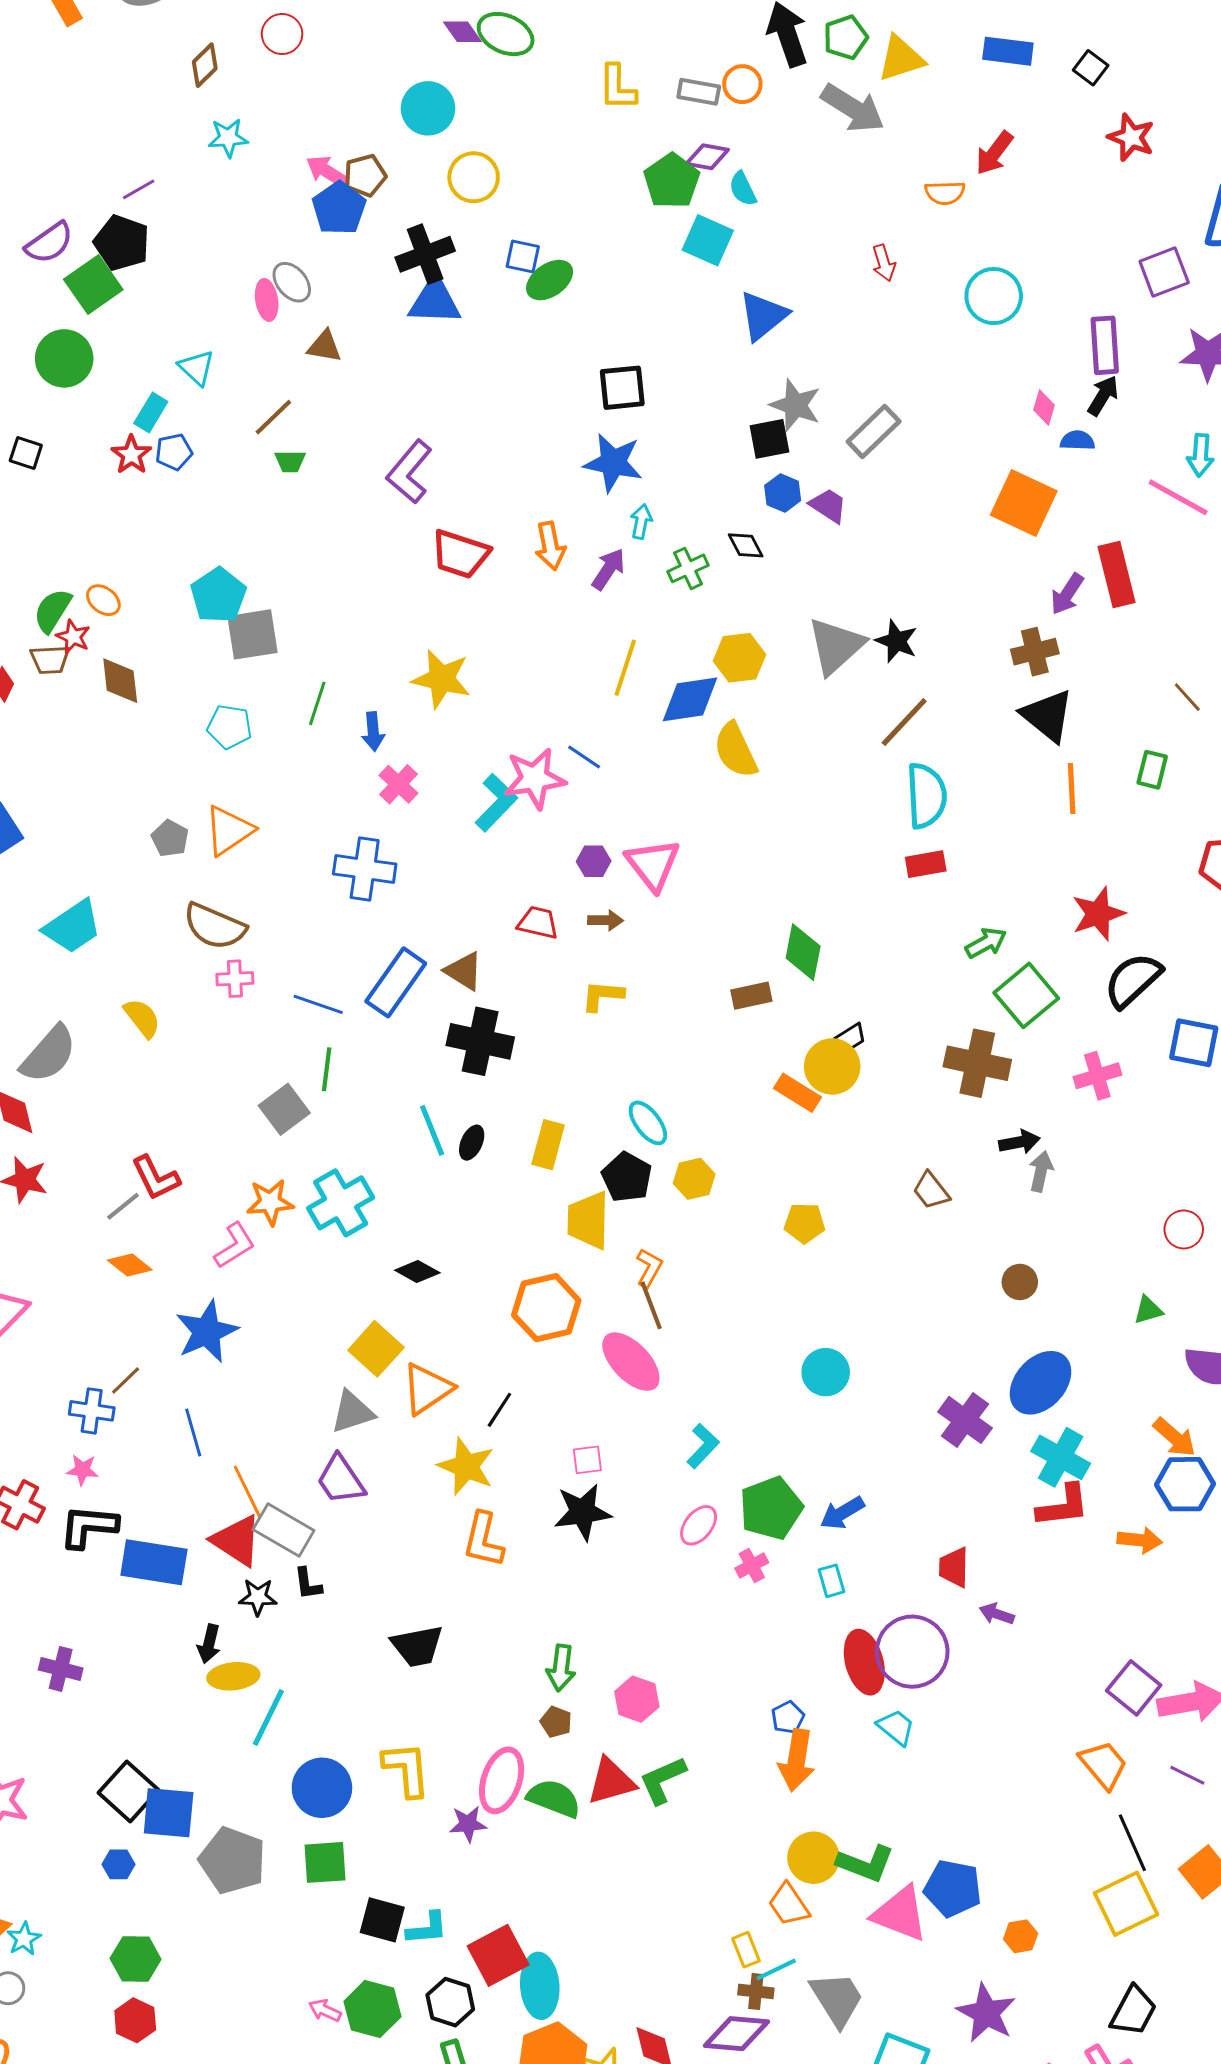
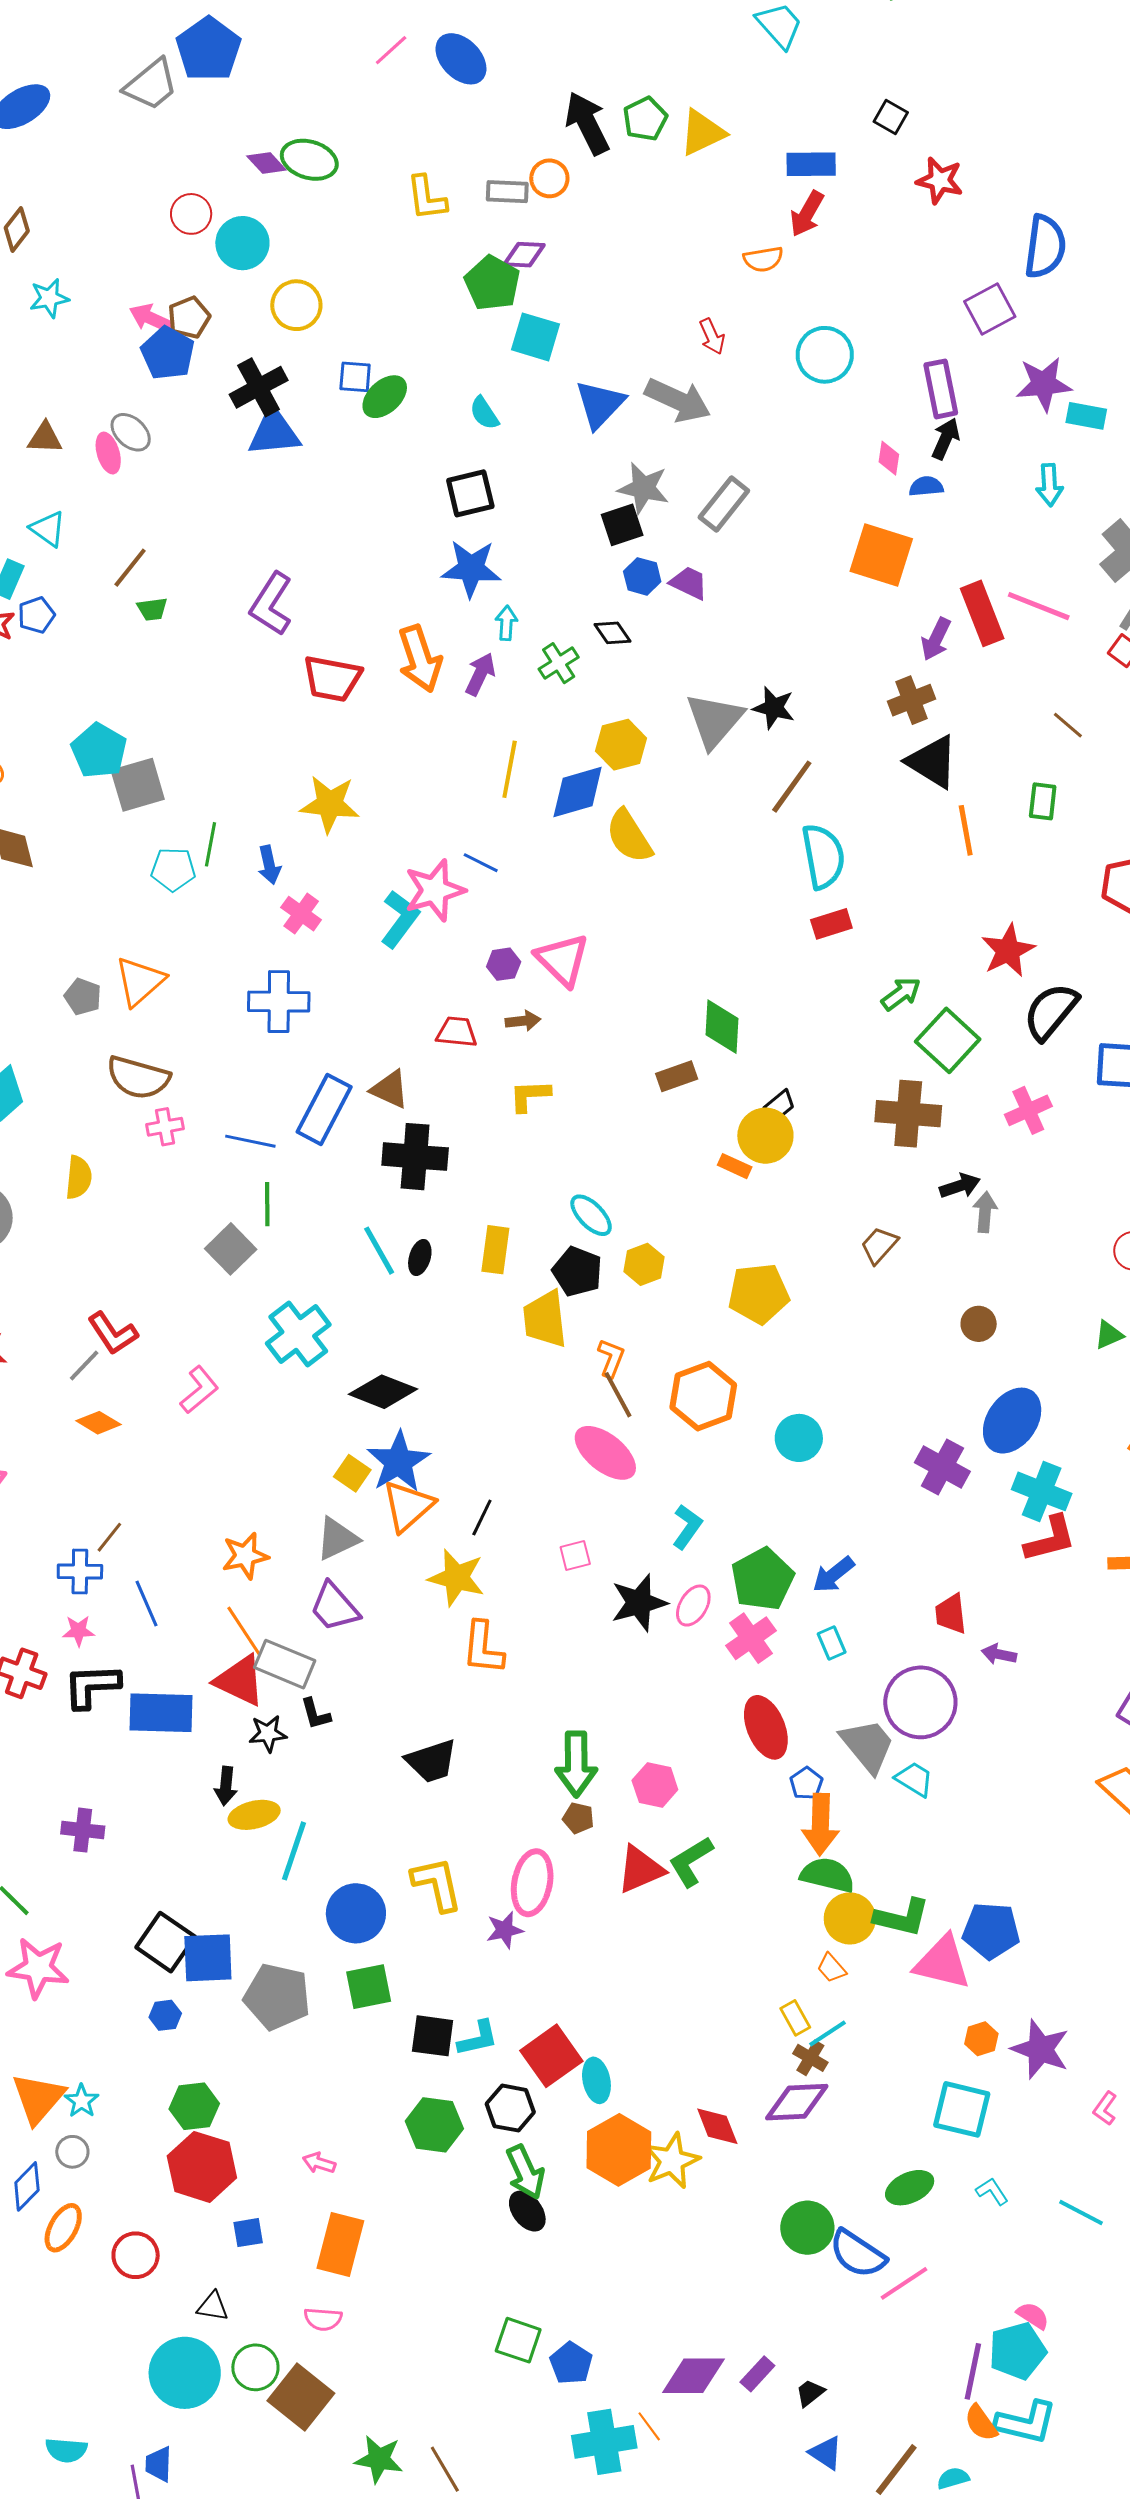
red circle: (282, 34) -> (191, 214), moved
blue rectangle: (1008, 51) -> (811, 164), moved
gray arrow: (853, 108) -> (678, 400), moved
cyan semicircle: (743, 189) -> (484, 413), moved
brown triangle: (325, 346) -> (45, 438), moved
pink line: (1178, 497) -> (1039, 606), moved
orange arrow: (550, 546) -> (420, 659), size x1.4
cyan pentagon: (229, 727) -> (173, 869), moved
yellow semicircle: (142, 1018) -> (79, 1177), turned 51
orange rectangle: (798, 1093) -> (735, 1166), size x0.7
brown trapezoid: (931, 1191) -> (879, 1245), turned 87
orange star: (270, 1202) -> (245, 1556), moved
yellow pentagon: (805, 1223) -> (759, 1294), size x1.5
black diamond: (417, 1271) -> (383, 1392), size x1.5
orange hexagon: (546, 1308) -> (703, 1396), moved
blue star: (207, 1332) -> (398, 1462), moved
yellow square: (376, 1349) -> (352, 1473), size x0.7
blue line: (193, 1433) -> (147, 1603), moved
black star: (583, 1512) -> (639, 1603), moved
pink cross: (752, 1565) -> (751, 1638), size x1.5
red ellipse: (864, 1662) -> (766, 1727), moved
green arrow: (561, 1668) -> (576, 1764), size x1.4
green semicircle: (554, 1798) -> (827, 1875), moved
orange trapezoid: (789, 1905) -> (832, 1968), size x0.7
orange hexagon: (1021, 1936) -> (981, 2039), moved
cyan ellipse: (540, 1986) -> (596, 2080), size x0.7
brown cross: (756, 1991) -> (810, 2058), turned 32
gray trapezoid: (837, 1999) -> (868, 1746), moved
pink arrow: (325, 2010) -> (319, 2163), moved
red hexagon: (135, 2020) -> (202, 2167), size x1.6

